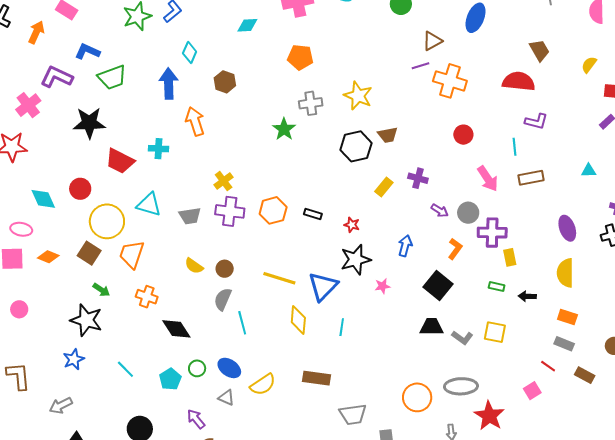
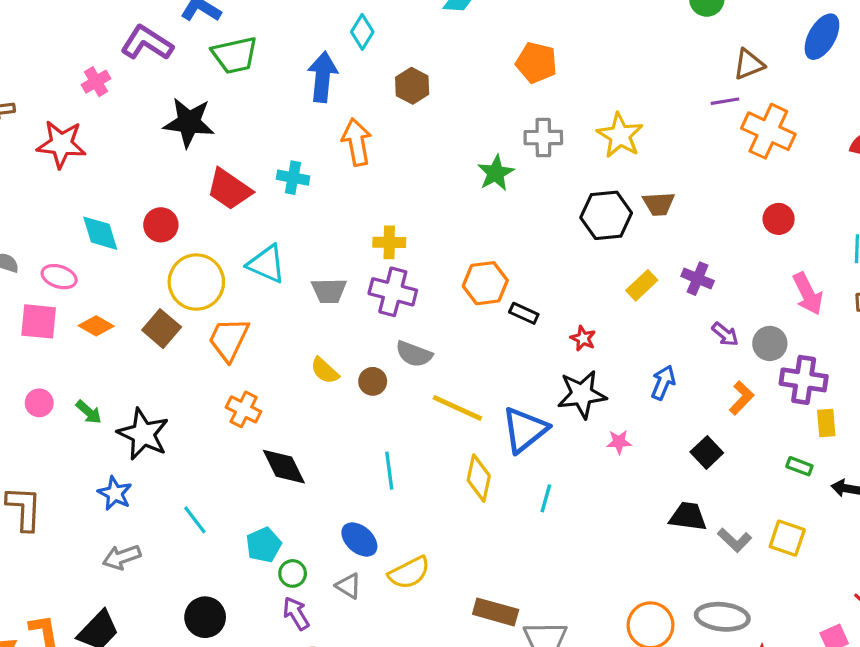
pink cross: (28, 105) -> (96, 82), size x0.7
yellow cross: (224, 181) -> (389, 242), turned 30
orange hexagon: (273, 210) -> (485, 283), moved
black square: (438, 286) -> (707, 452), size x0.7
green arrow: (101, 290) -> (89, 412), moved
gray semicircle: (223, 299) -> (414, 354), moved, turned -100
blue star: (74, 359) -> (115, 493), turned -30
green circle: (197, 368) -> (293, 573), moved
brown rectangle: (316, 378) -> (496, 612), moved
gray arrow: (61, 405) -> (122, 557), moved

